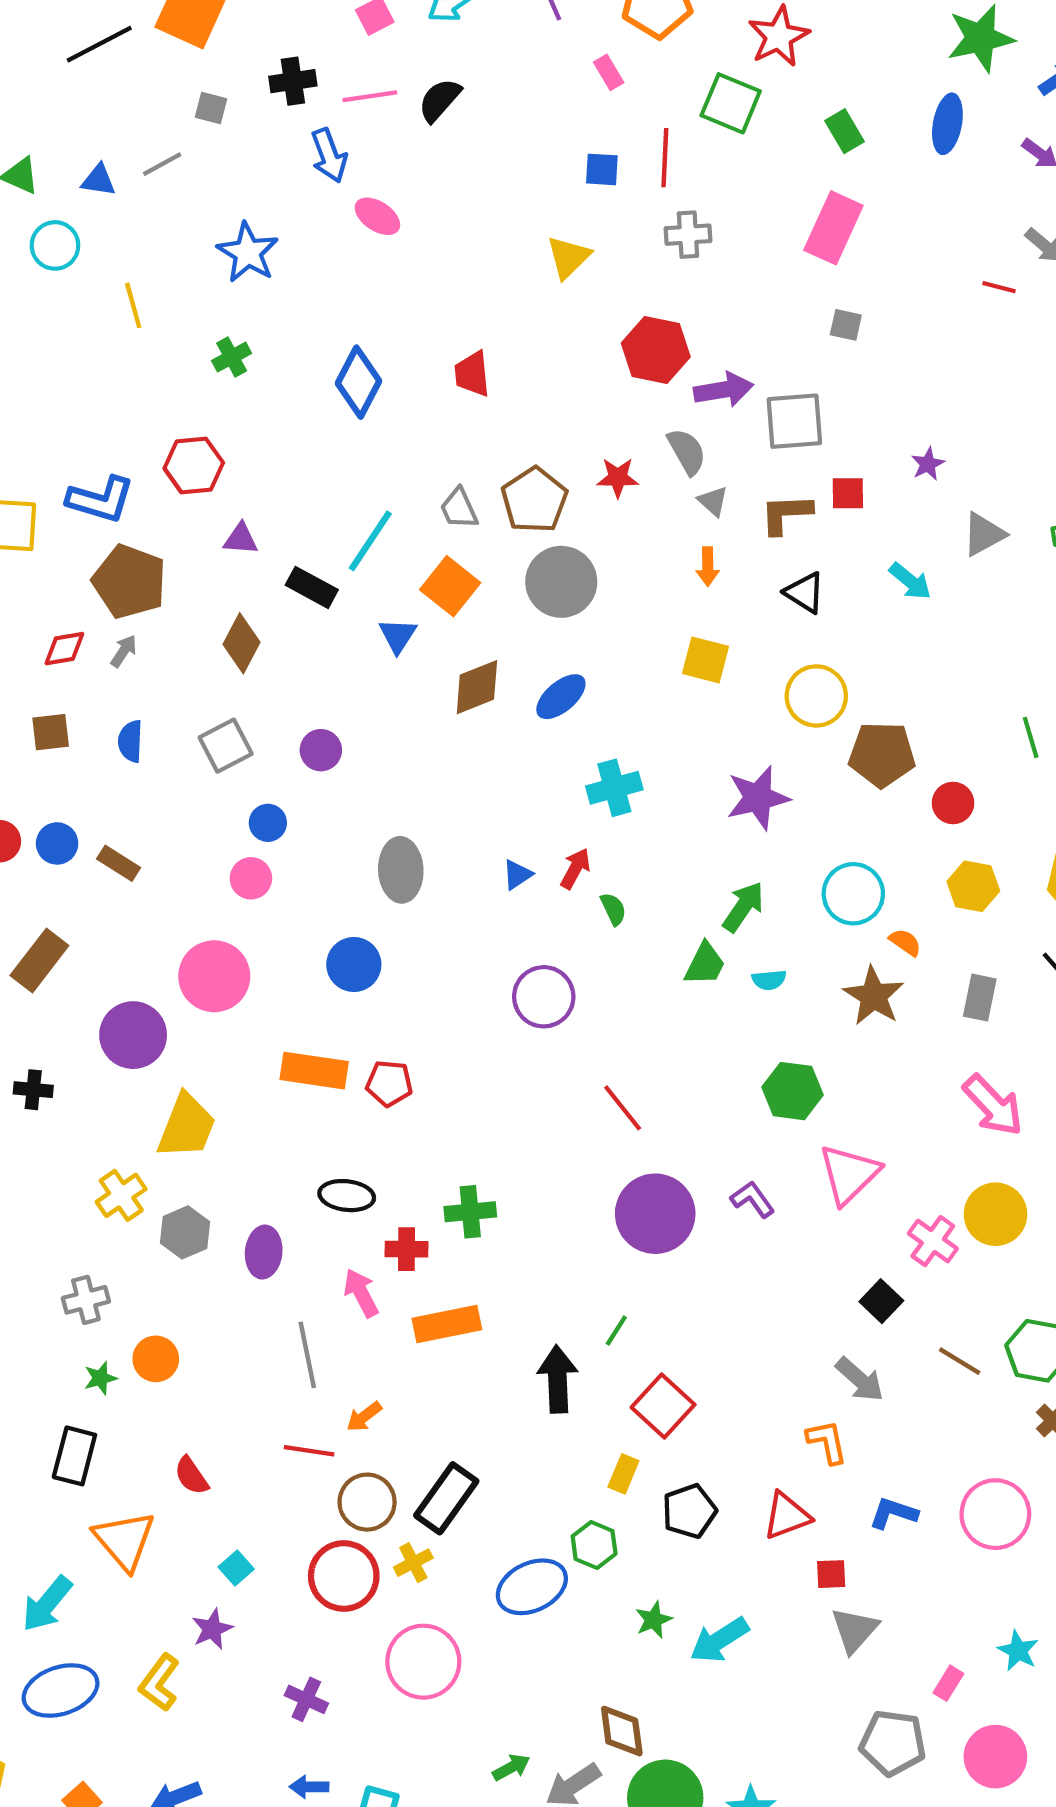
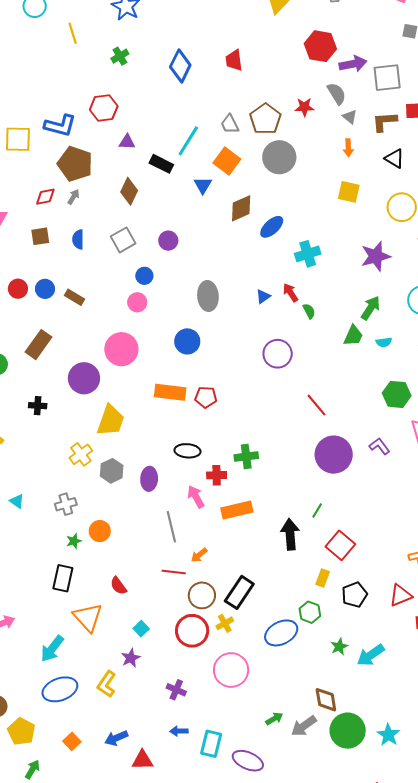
blue ellipse: (561, 697) -> (272, 227), moved
red arrow: (575, 868) -> (290, 293), turned -60

